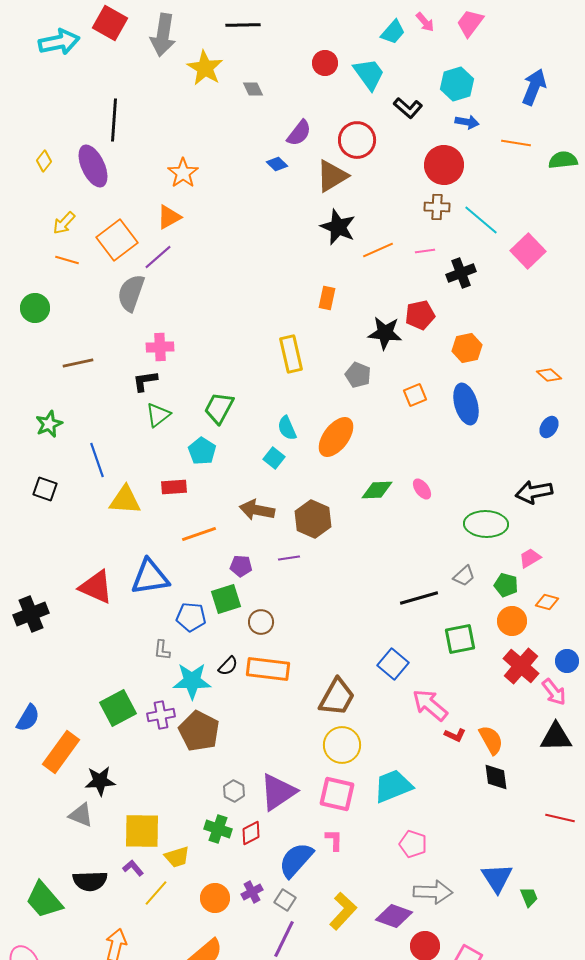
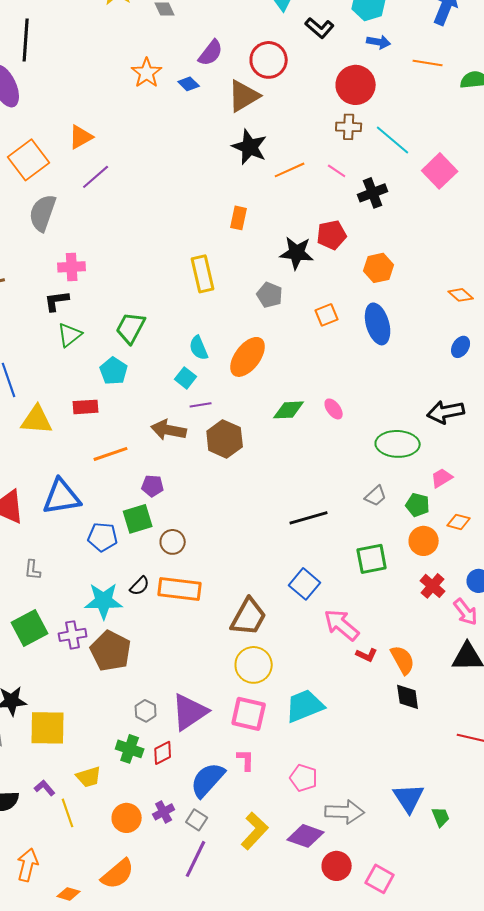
orange star: (183, 173) -> (147, 73), moved
pink line: (425, 251) -> (337, 171), turned 42
purple line: (158, 257) -> (96, 177), moved
purple line: (289, 558) -> (201, 405), moved
black line: (419, 598) -> (309, 518), moved
gray L-shape: (162, 650) -> (33, 570), moved
red cross: (521, 666) -> (433, 586), size x0.7
yellow square: (142, 831) -> (48, 728), moved
pink pentagon: (413, 844) -> (304, 778), moved
yellow line: (156, 893) -> (68, 813), turned -60

